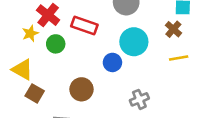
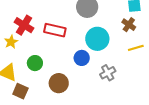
green circle: (56, 44) -> (35, 63), moved
gray cross: (139, 99) -> (108, 73), moved

